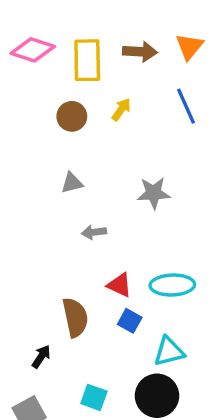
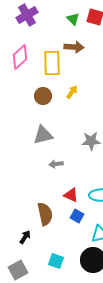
pink diamond: (33, 50) -> (20, 57), turned -60
brown arrow: (140, 52) -> (74, 47), moved
gray triangle: (72, 183) -> (43, 135), size x1.5

